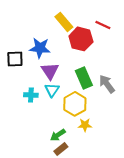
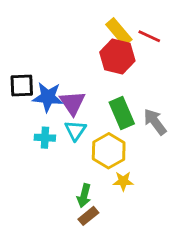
yellow rectangle: (64, 22) -> (119, 32), moved
blue star: (40, 48) -> (48, 97), moved
green arrow: (58, 135) -> (84, 196), turned -42

